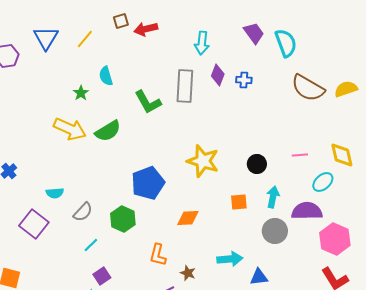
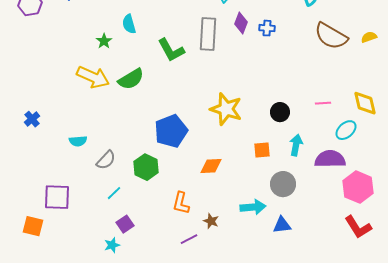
yellow semicircle: (346, 89) -> (369, 37), size x0.7
purple square: (34, 224) -> (57, 197), moved, turned -36
gray circle: (275, 231) -> (283, 184), moved

